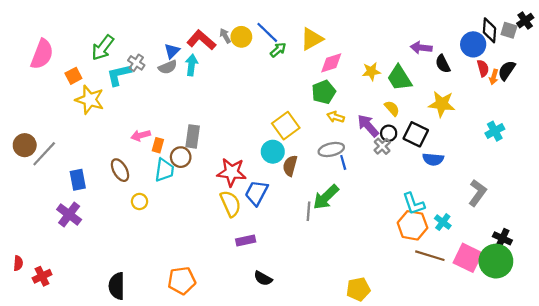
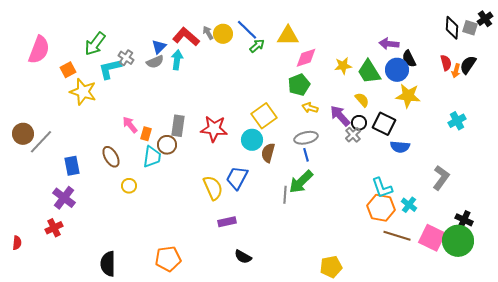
yellow triangle: (312, 39) -> (288, 36), turned 30
blue circle: (473, 44) -> (397, 70), moved
pink arrow: (141, 135) -> (130, 125), turned 66
blue line: (343, 162) -> (306, 155), moved
red star: (232, 172) -> (214, 129), moved
red cross: (42, 276) -> (54, 228), moved

